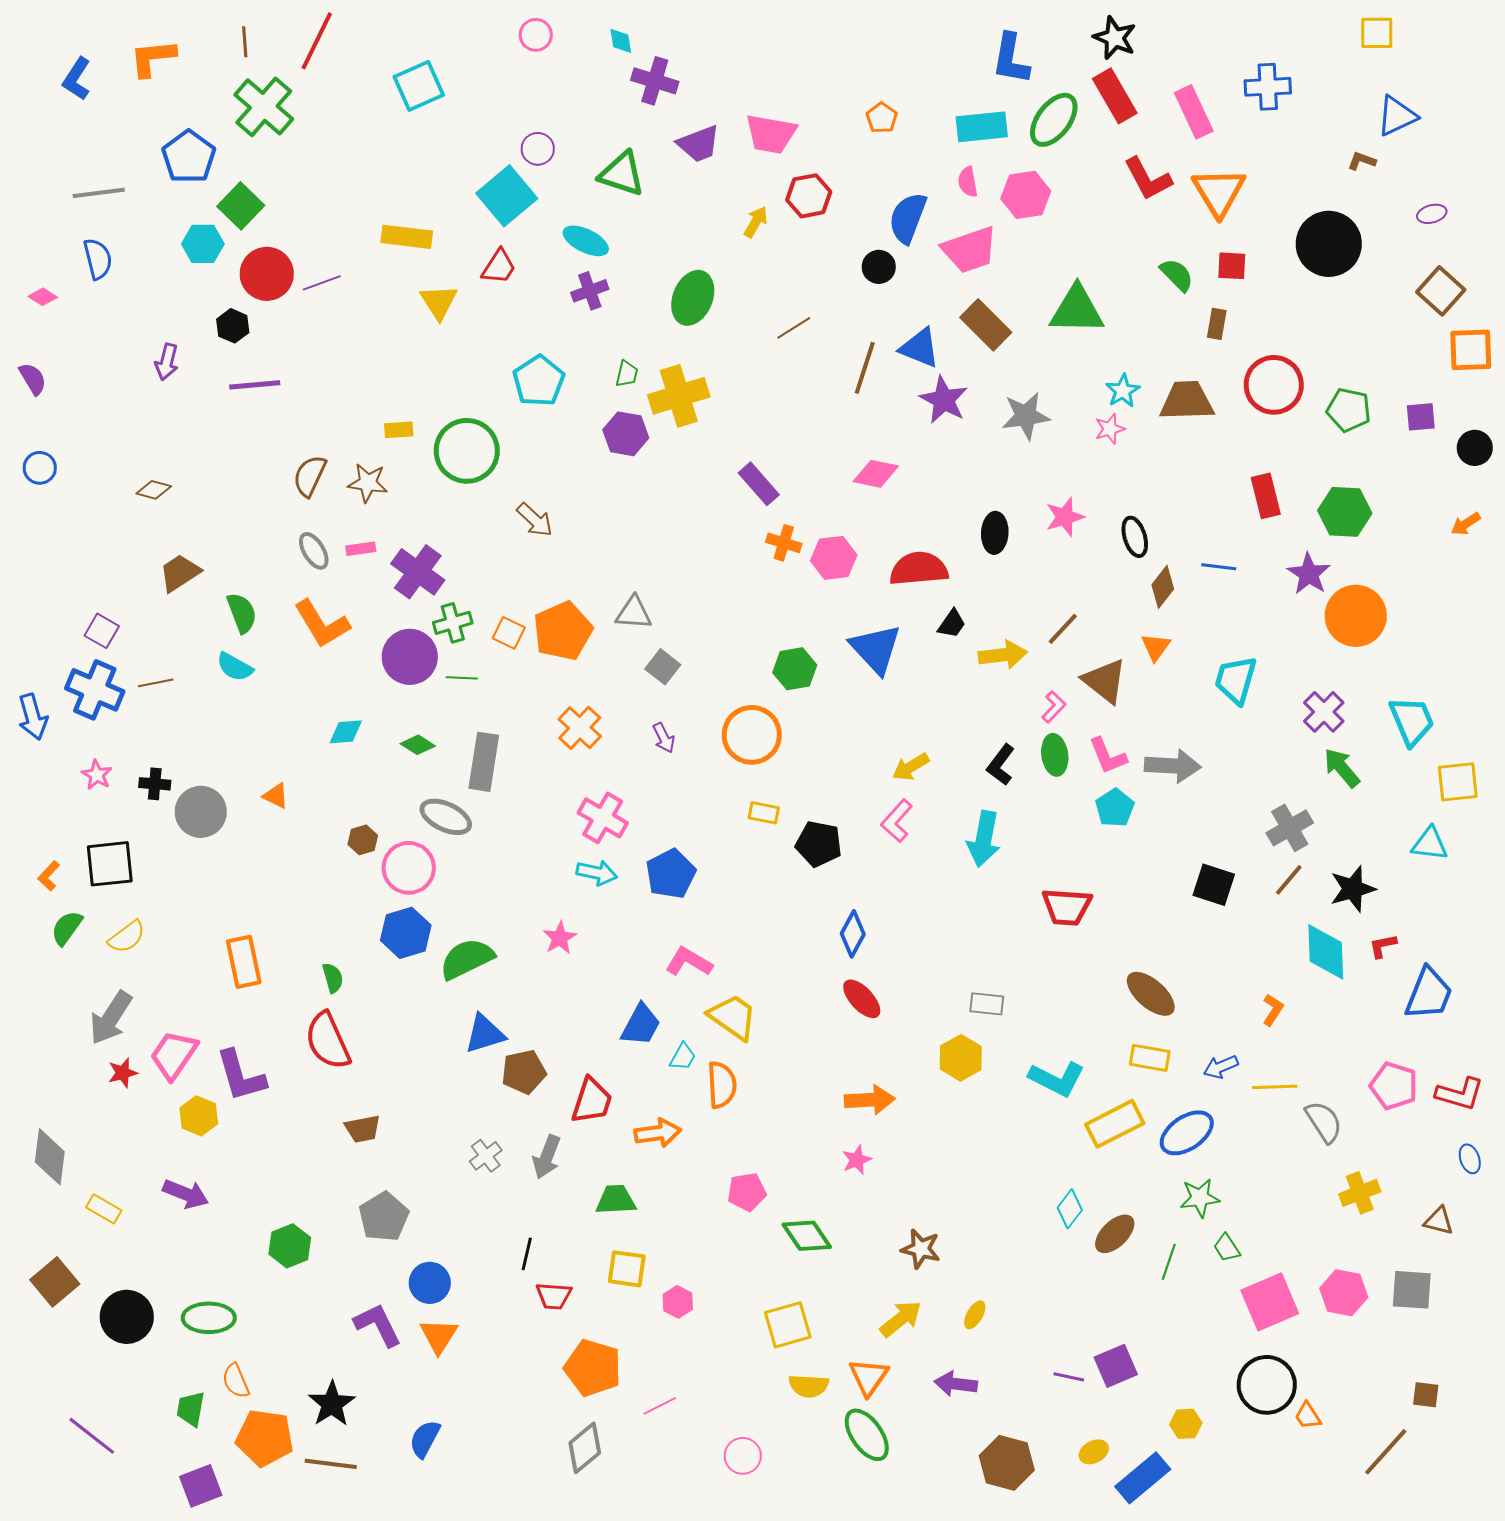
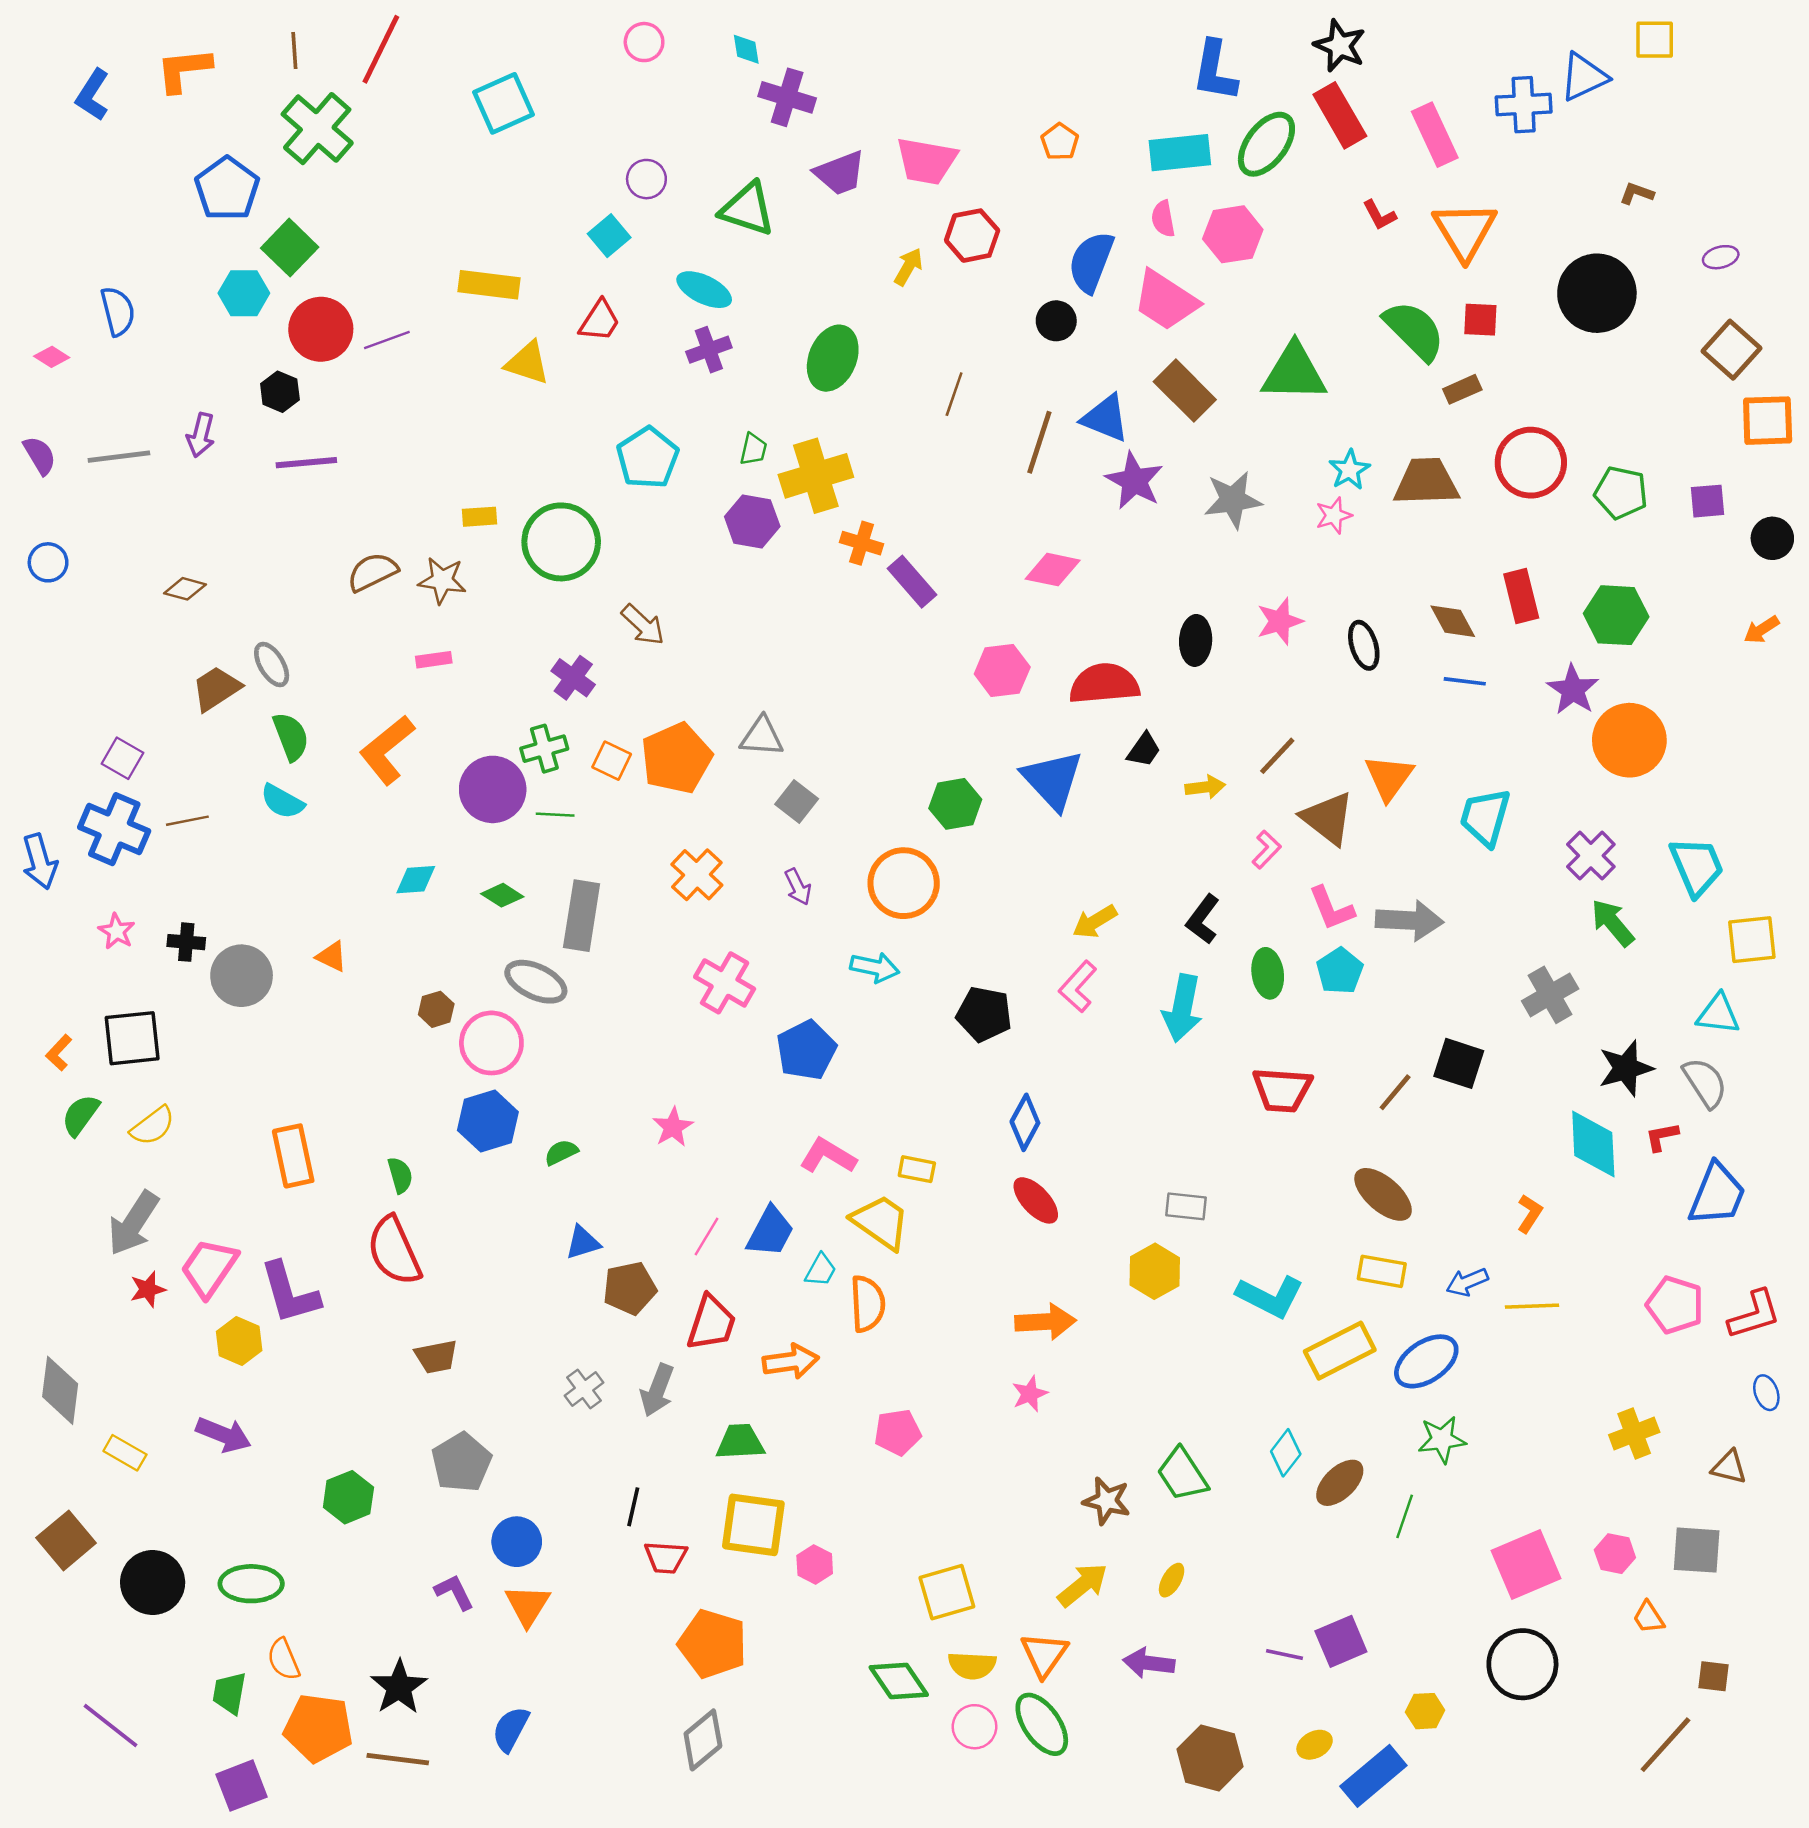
blue triangle: (1397, 116) -> (1584, 77), moved
red L-shape: (1148, 179) -> (1379, 215), size x0.6
gray line: (99, 193) -> (119, 457), moved
cyan square: (507, 196) -> (609, 236), size x0.6
pink trapezoid: (970, 250) -> (1166, 300), turned 52
green semicircle: (1177, 275) -> (1414, 330), size x1.5
yellow triangle: (439, 302) -> (527, 363), turned -39
brown rectangle: (1217, 324) -> (1462, 389), turned 56
brown line: (794, 328) -> (954, 394), turned -39
brown semicircle: (310, 476) -> (372, 572), turned 39
orange cross: (784, 543) -> (862, 543), moved
gray ellipse: (314, 551) -> (272, 664), moved
purple cross: (418, 572) -> (573, 678), moved, size x0.7
brown diamond: (1163, 587) -> (1453, 621), moved, turned -66
orange L-shape: (322, 624) -> (387, 750), turned 82
orange triangle: (1156, 647) -> (1389, 777), size x1.4
yellow arrow: (1003, 655) -> (1205, 787), size x0.7
green ellipse: (1055, 755) -> (1268, 973), moved
yellow rectangle: (764, 813) -> (917, 1169), moved
cyan arrow: (597, 873) -> (875, 967), moved
brown line: (1289, 880) -> (1395, 1092), moved
green semicircle: (467, 959) -> (561, 1152), size x0.5
blue triangle: (485, 1034) -> (583, 1242), size x0.7
red L-shape: (1460, 1094) -> (1754, 1315), turned -33
gray semicircle: (1324, 1122) -> (1705, 1083), moved
green diamond: (807, 1236) -> (899, 1681), moved
green trapezoid: (1227, 1248) -> (1182, 1474), moved, size x1.6
yellow square: (627, 1269) -> (753, 1525), size x1.4
pink hexagon: (1344, 1293) -> (1615, 1554), size x0.7
purple L-shape: (378, 1325) -> (454, 1592), size x0.7
pink line: (660, 1406) -> (707, 1236), moved, turned -32
orange trapezoid: (1308, 1416) -> (1649, 1617), moved
pink circle: (743, 1456) -> (974, 1727), moved

